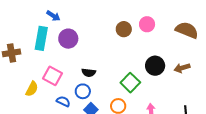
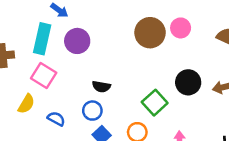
brown circle: (124, 29) -> (150, 33), size x1.5
pink square: (52, 76) -> (44, 76), moved
blue semicircle: (63, 101) -> (56, 119), moved

